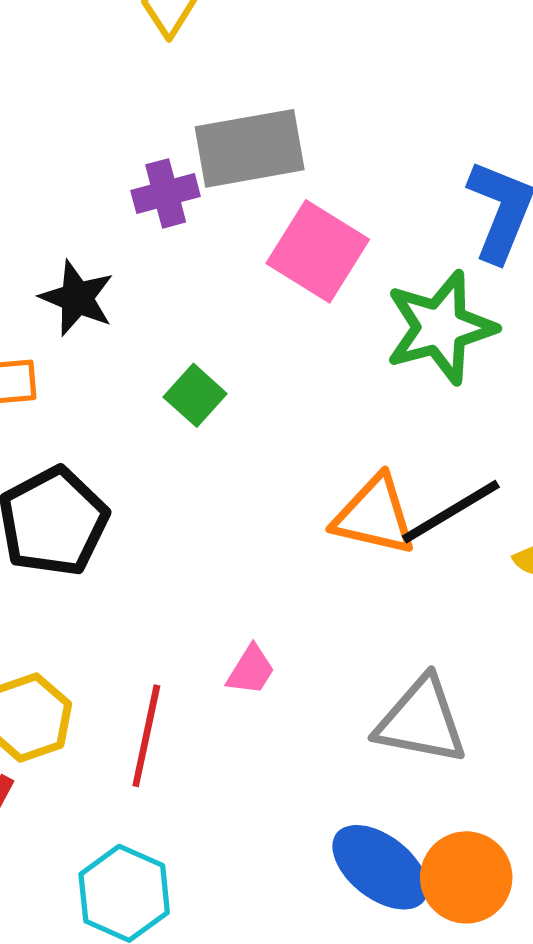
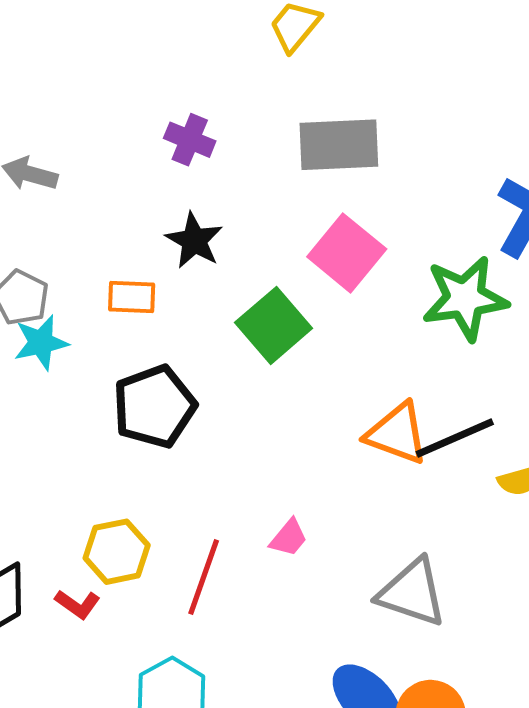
purple cross: (166, 193) -> (190, 140), moved, turned 30
pink square: (318, 251) -> (347, 253), moved
green square: (195, 395) -> (274, 325), size x1.6

